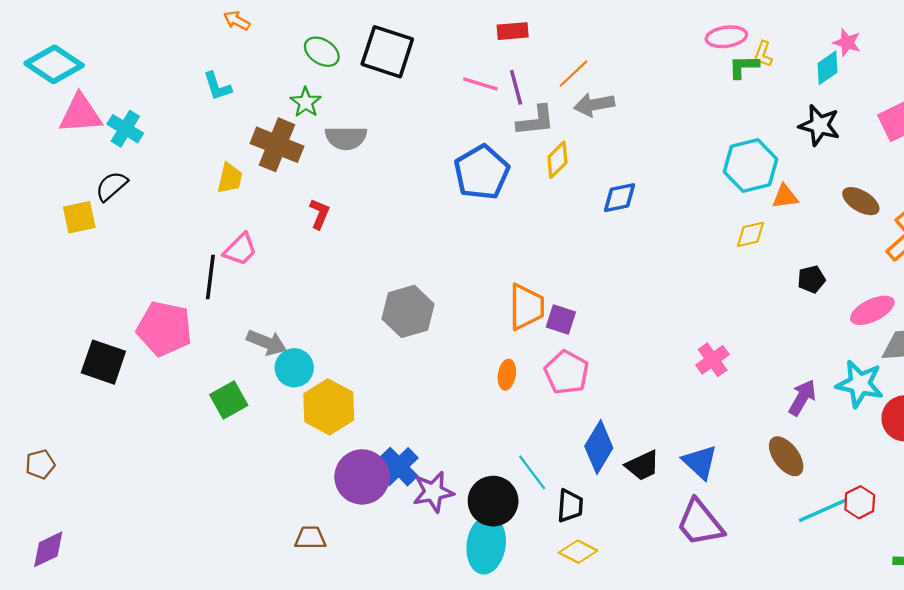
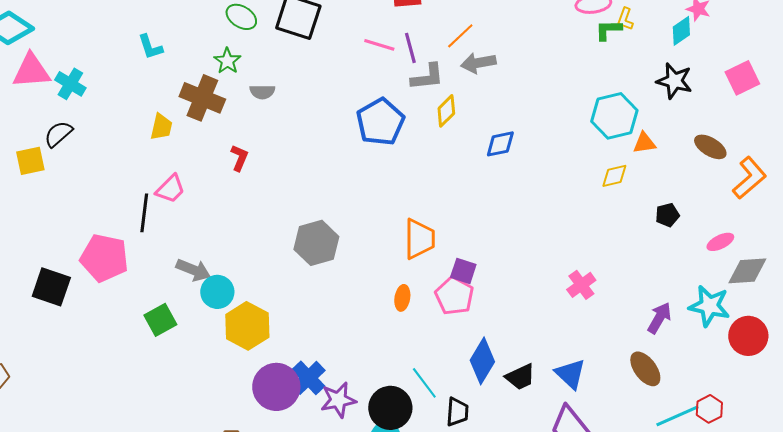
gray semicircle: (346, 138) -> (262, 92), size x0.7
pink ellipse: (872, 310) -> (720, 242), size x0.7
purple square: (561, 320) -> (463, 271), moved

